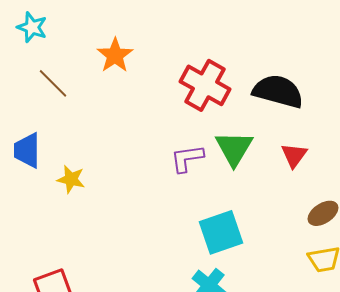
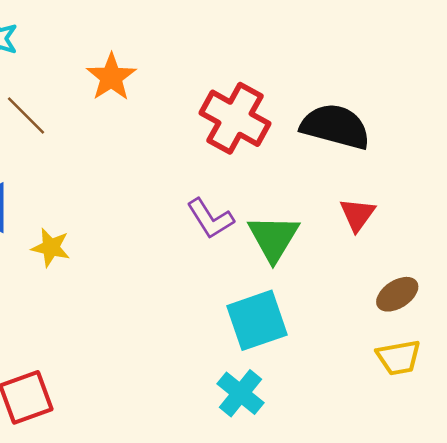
green triangle: (234, 148) -> (274, 238), moved
purple L-shape: (187, 158) -> (210, 219), turned -114

